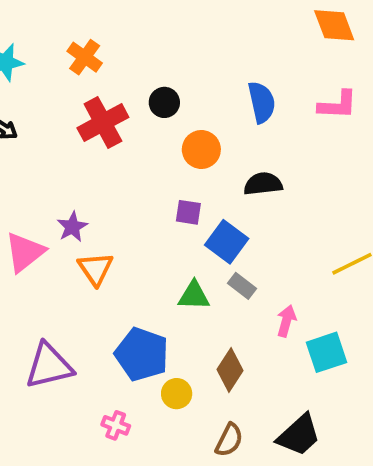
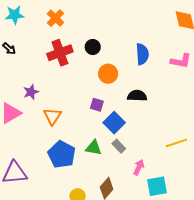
purple star: (72, 227) -> (31, 92), moved
orange triangle: (95, 269) -> (53, 116), moved
blue pentagon: (142, 354) -> (62, 154), moved

